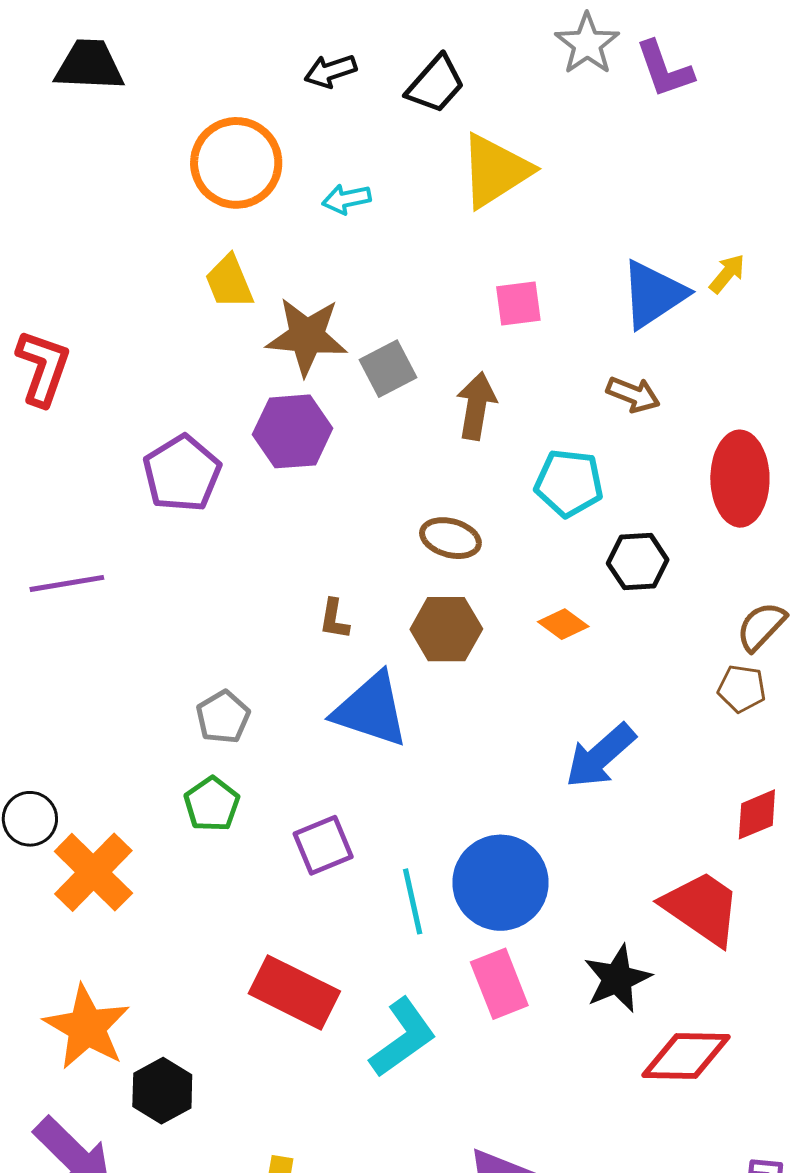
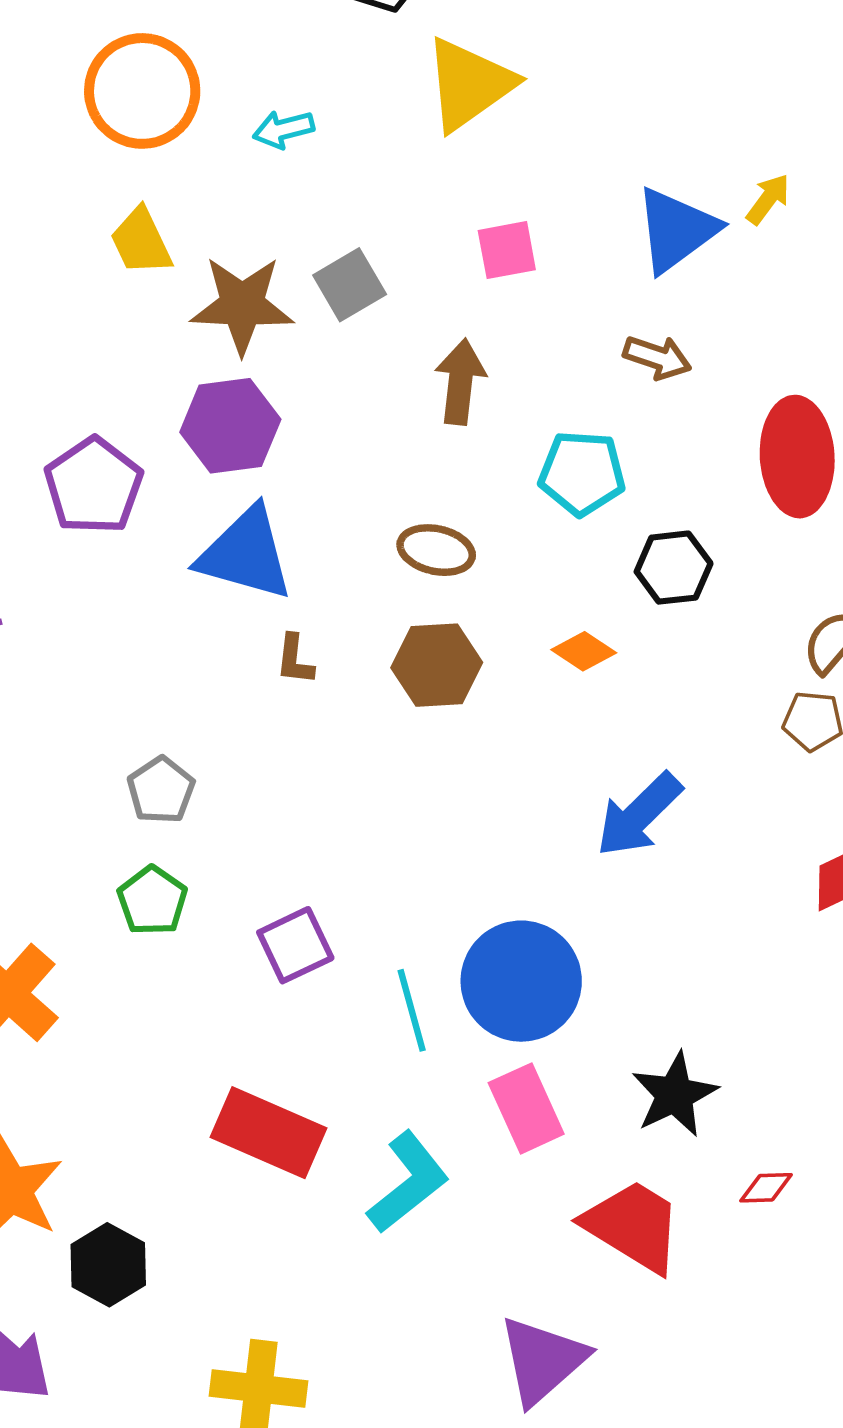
gray square: (388, 369) -> (350, 285), moved
blue triangle: (371, 710) -> (246, 554), moved
red trapezoid: (702, 908) -> (633, 1226), moved
red diamond: (686, 1056) -> (766, 1188), size x0.5

